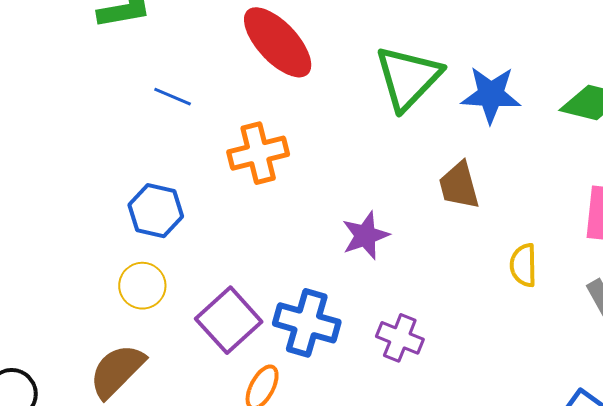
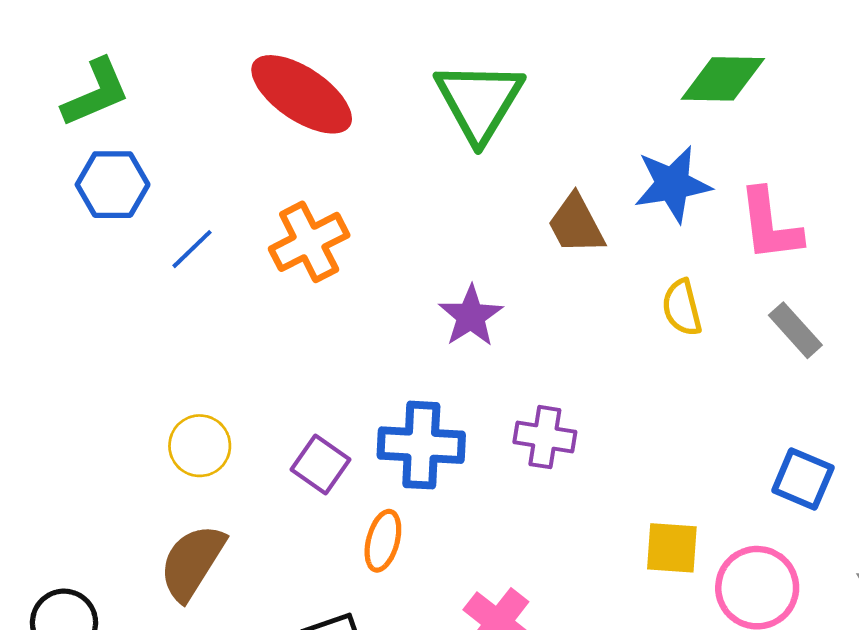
blue star: (491, 95) -> (673, 184), moved
blue line: (173, 97) -> (192, 249), moved, turned -54
blue hexagon: (156, 211) -> (113, 185), moved
purple square: (229, 320) -> (320, 465), size x0.7

